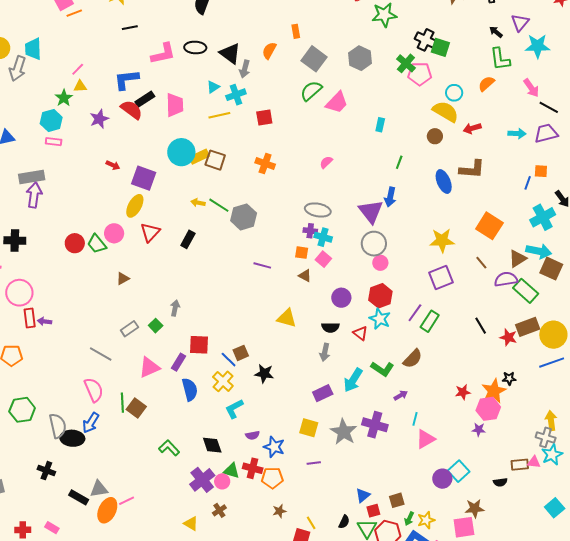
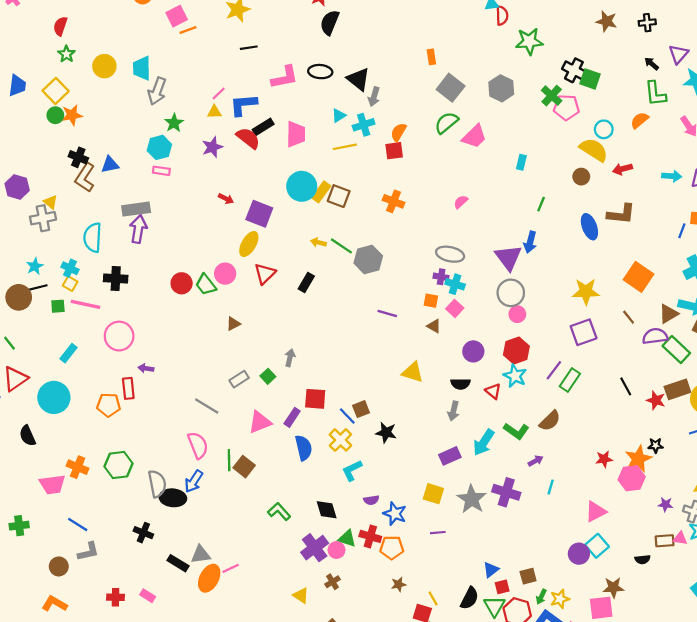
orange semicircle: (269, 51) -> (398, 132), moved
gray arrow: (18, 69) -> (157, 91), moved
pink line: (78, 69) -> (219, 93), moved
yellow triangle: (80, 86) -> (214, 112), moved
yellow rectangle: (199, 157) -> (321, 192), turned -30
red rectangle: (30, 318) -> (128, 388), moved
purple star: (479, 430) -> (665, 504), moved
pink triangle: (425, 439) -> (596, 512), moved
black semicircle: (344, 522) -> (469, 598), size x1.5

